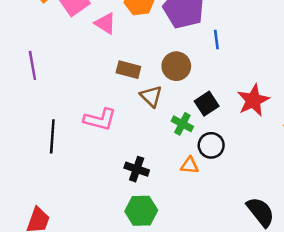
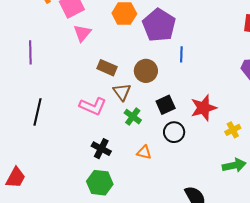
pink triangle: (105, 23) -> (82, 33), moved, turned 30
pink L-shape: (100, 119) -> (93, 106), moved
green cross: (182, 124) -> (133, 117), moved
black circle: (211, 145) -> (174, 132), moved

